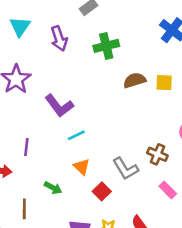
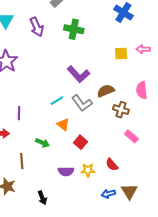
green cross: (106, 46) -> (74, 29), turned 30
brown semicircle: (135, 80) -> (106, 91), moved
purple L-shape: (59, 106) -> (78, 74), moved
gray L-shape: (125, 169) -> (82, 103), moved

